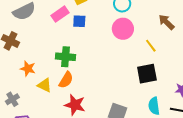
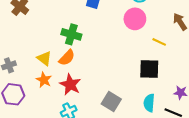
yellow line: (151, 46) -> (159, 42), turned -40
orange star: (28, 69) -> (44, 80), moved

